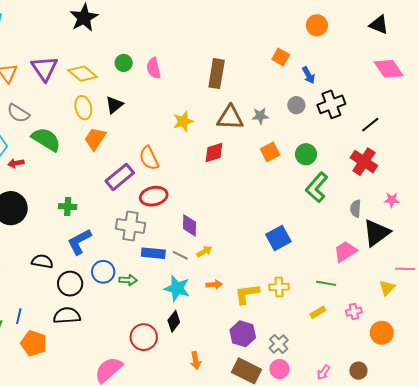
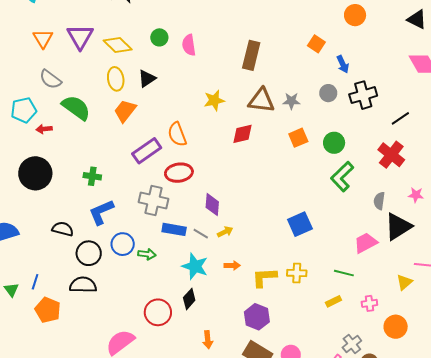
gray cross: (279, 344) -> (352, 344), moved

